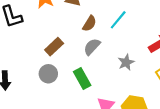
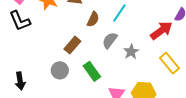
brown rectangle: (54, 47) -> (72, 45), moved
gray semicircle: (92, 47) -> (110, 40), moved

